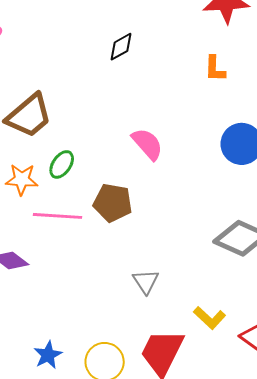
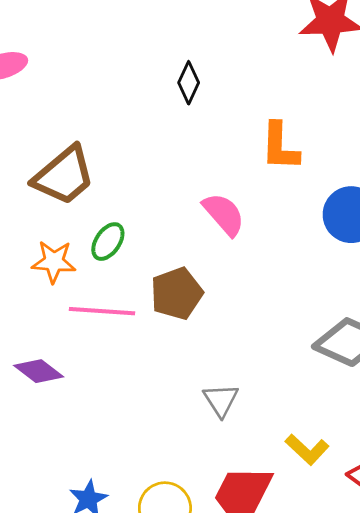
black diamond: (121, 47) -> (189, 83), turned -36
orange L-shape: (215, 69) -> (280, 147), moved, size x1.4
brown pentagon: (113, 203) -> (177, 294), turned -30

